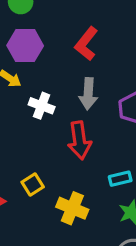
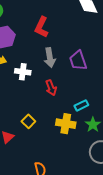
red arrow: (79, 140) -> (51, 88), size x0.7
yellow cross: (72, 208) -> (66, 124), moved

